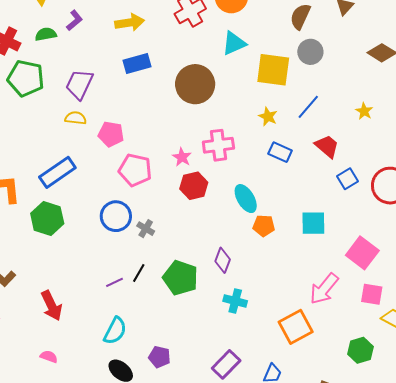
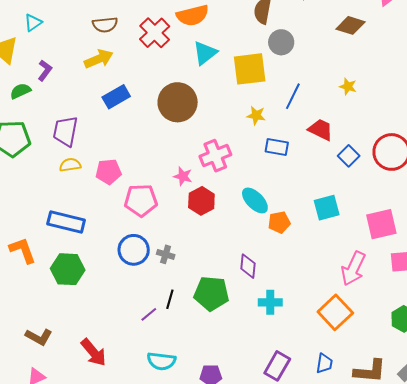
blue rectangle: (57, 172) -> (66, 222), turned 63
pink square: (362, 253) -> (381, 224), turned -36
cyan semicircle: (115, 331) -> (161, 361), turned 84

